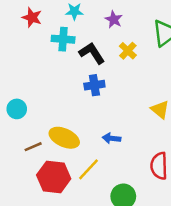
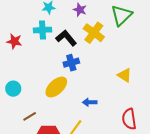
red star: (32, 17) -> (14, 41), moved
yellow cross: (128, 51) -> (94, 33), size x1.5
yellow ellipse: (64, 138) -> (56, 87), moved, turned -60

